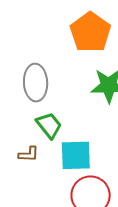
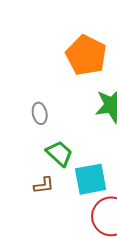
gray ellipse: (36, 83) -> (40, 113), size x0.6

